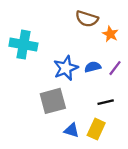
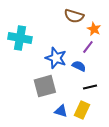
blue semicircle: (93, 67) -> (79, 66), moved, turned 40
blue star: (66, 68) -> (56, 58), turned -30
purple line: (115, 68) -> (88, 47), moved

